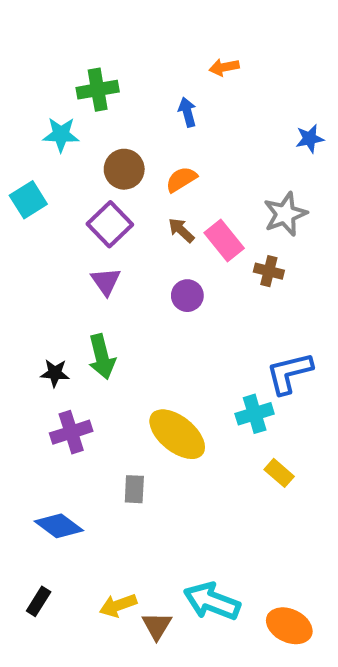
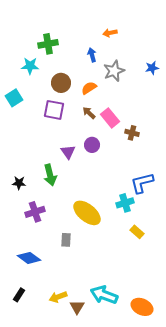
gray star: (285, 214) -> (114, 71), moved
purple square: (110, 224) -> (54, 110), turned -35
purple triangle: (106, 281) -> (68, 152), moved
black star: (55, 373) -> (19, 183), moved

